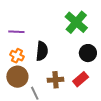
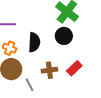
black circle: (88, 53) -> (64, 36), moved

